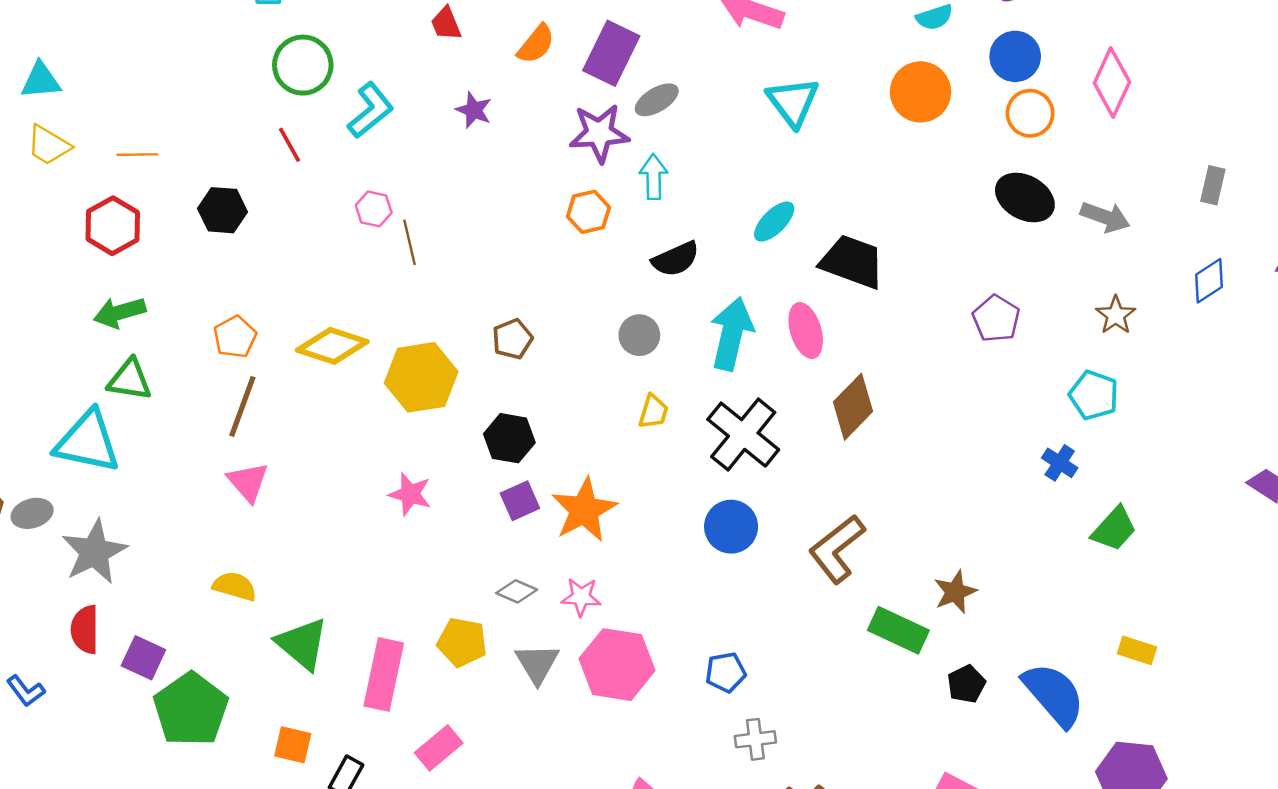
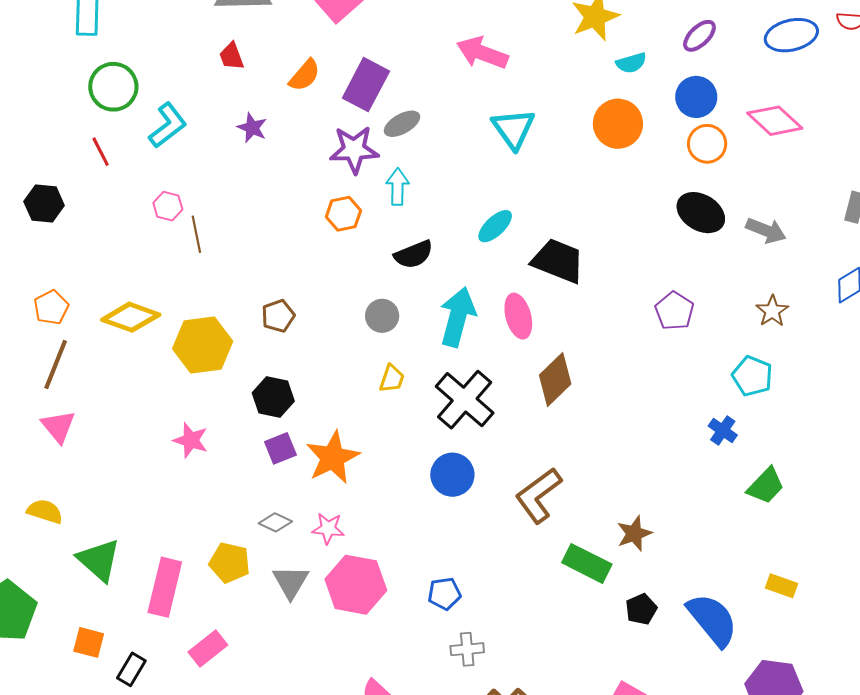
pink diamond: (1112, 83) -> (775, 121), turned -74

